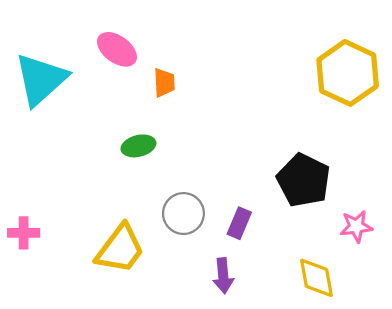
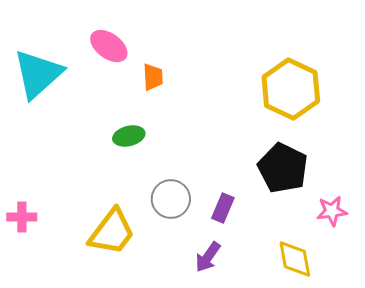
yellow hexagon: (348, 73) -> (291, 89), moved
purple arrow: (223, 276) -> (208, 257), turned 40

